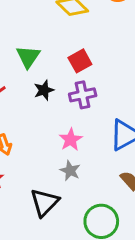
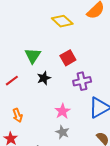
purple cross: (83, 95) -> (82, 81), moved

